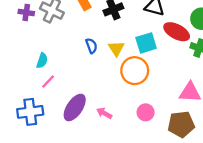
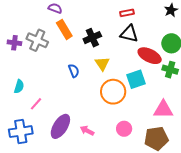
cyan square: (146, 43) -> (136, 79), moved
yellow triangle: (116, 48) -> (102, 64), moved
cyan semicircle: (42, 61) -> (19, 86), moved

